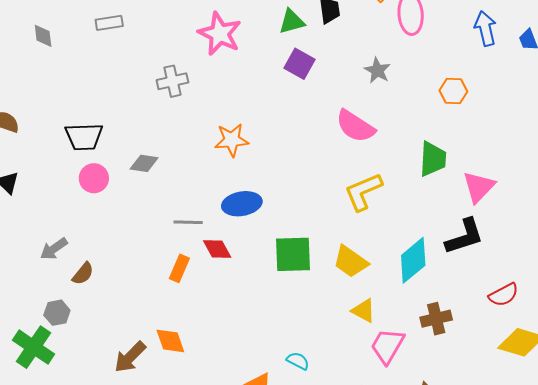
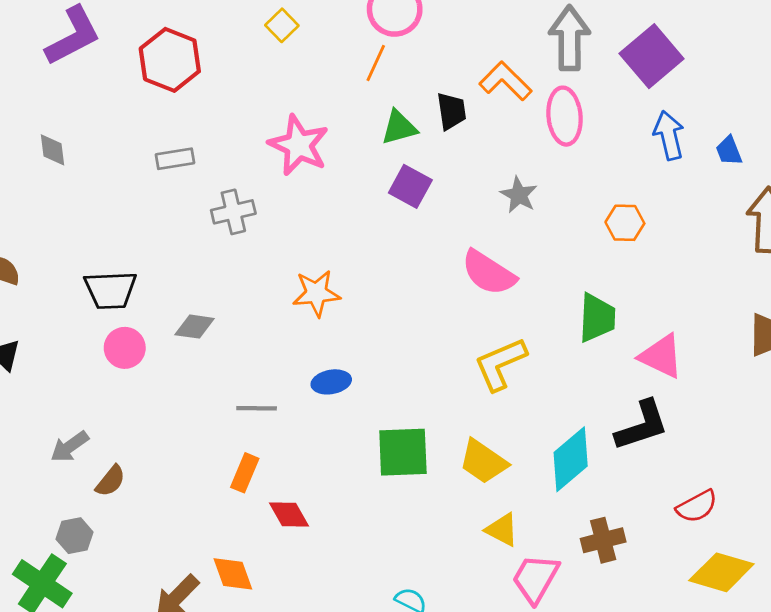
gray rectangle: (109, 23) -> (175, 159), moved
pink triangle: (479, 187) -> (661, 356), turned -48
blue ellipse: (242, 204) -> (331, 382), size x0.7
red diamond: (217, 249) -> (289, 515), moved

